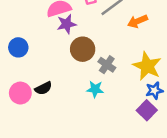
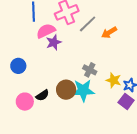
brown circle: (83, 49) -> (66, 90), moved
yellow star: (147, 66) -> (114, 80), moved, size x0.7
cyan star: (95, 89) -> (83, 90), size x1.6

